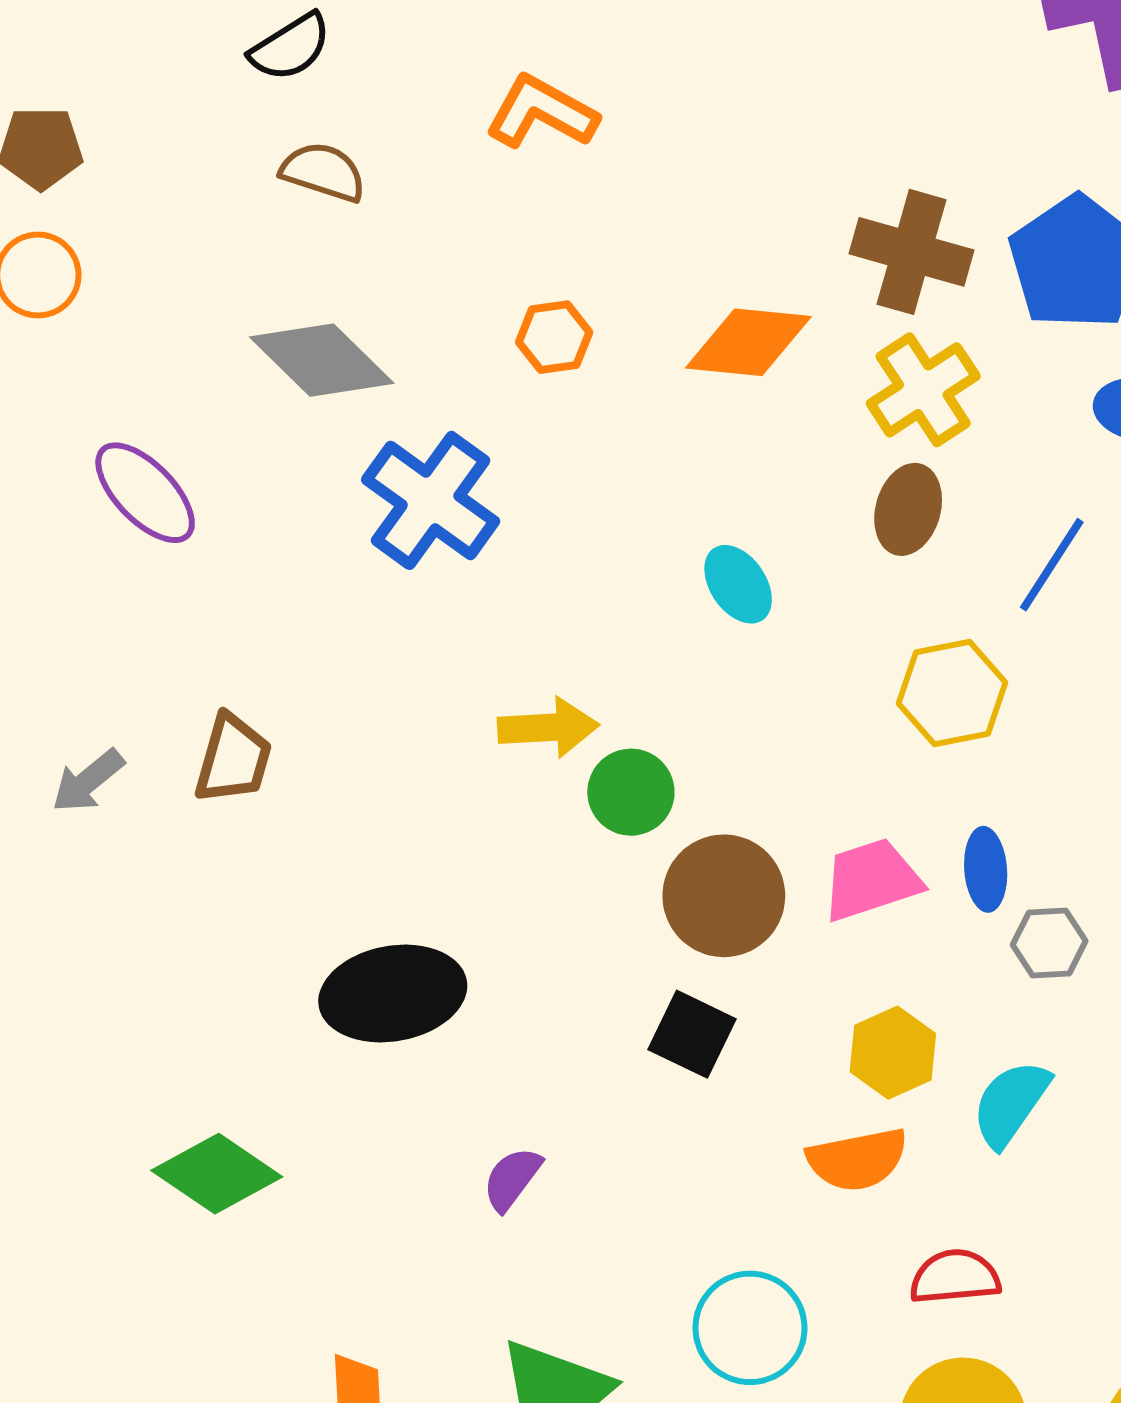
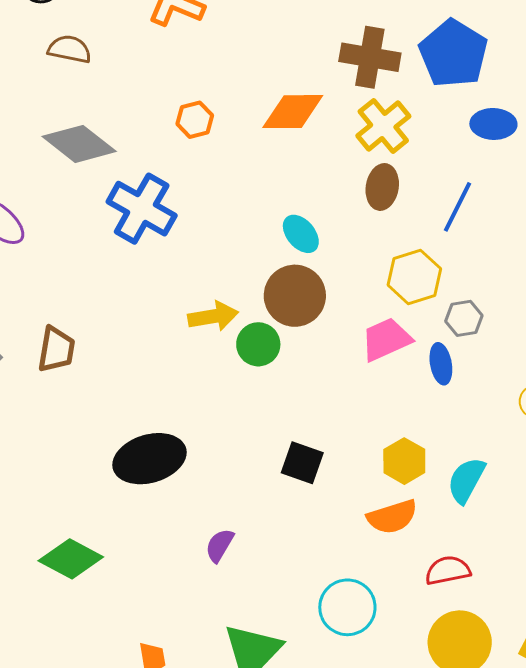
pink trapezoid: (871, 880) -> (386, 339), moved
brown circle: (724, 896) -> (295, 296), moved
gray hexagon: (1049, 943) -> (464, 318), moved

